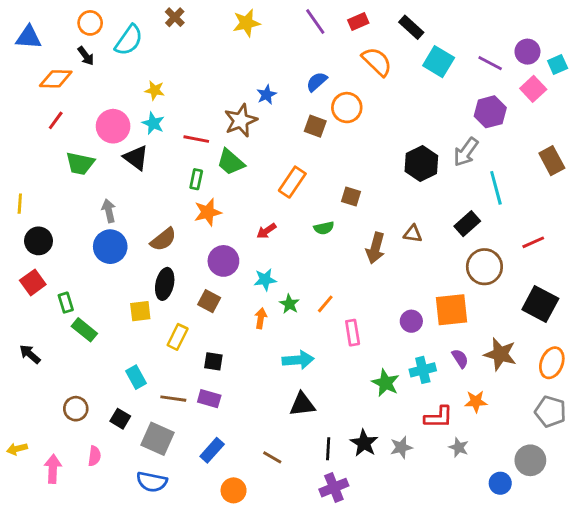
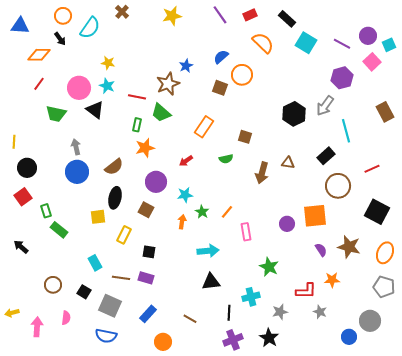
cyan cross: (423, 370) -> (251, 297), moved
black star: (364, 443) -> (269, 338), moved

